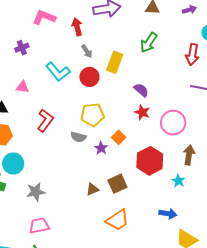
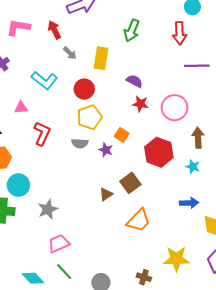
red circle: (89, 77) -> (84, 89), moved
pink triangle: (23, 87) -> (21, 108), moved

